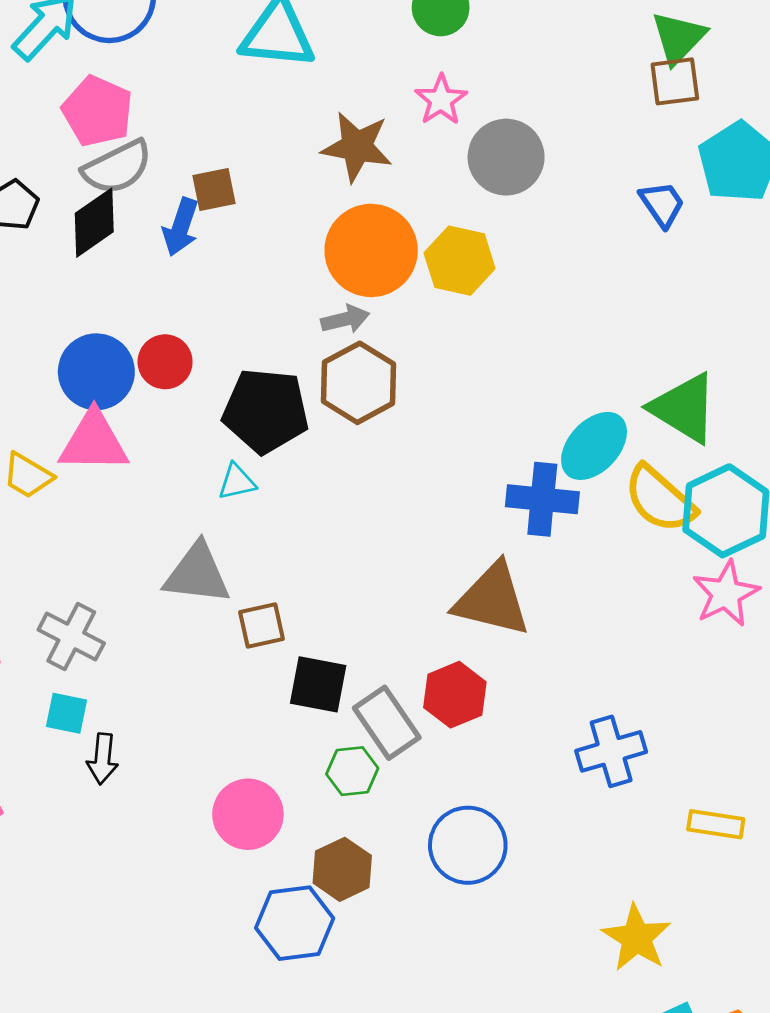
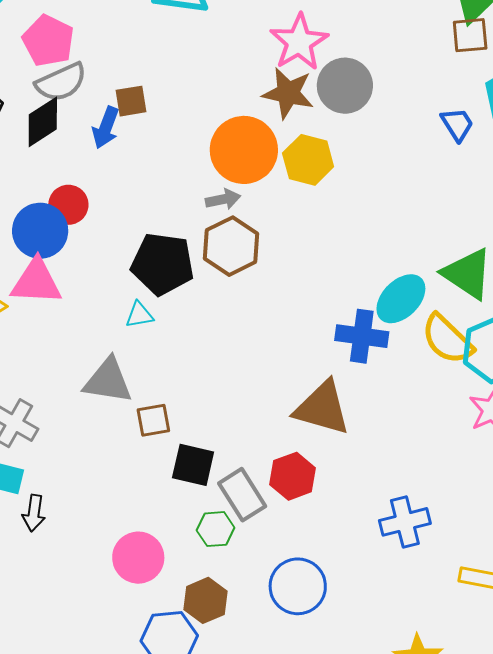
pink star: (441, 100) -> (299, 42), size x1.5
brown star: (357, 147) -> (288, 93), moved
red circle: (165, 362) -> (68, 205), moved

